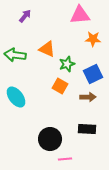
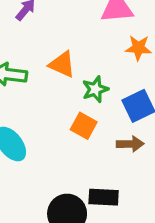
black rectangle: (87, 129) -> (104, 197), moved

